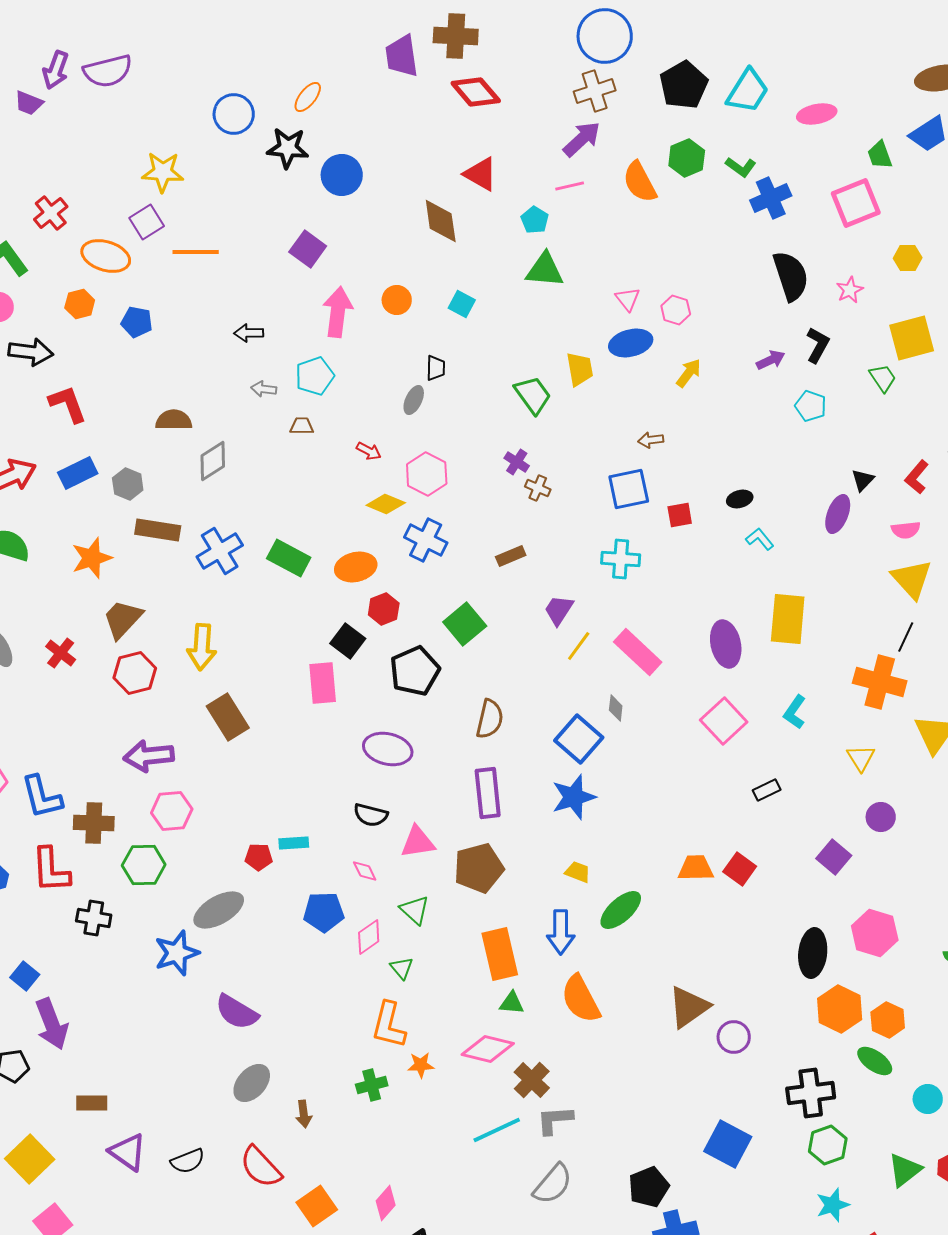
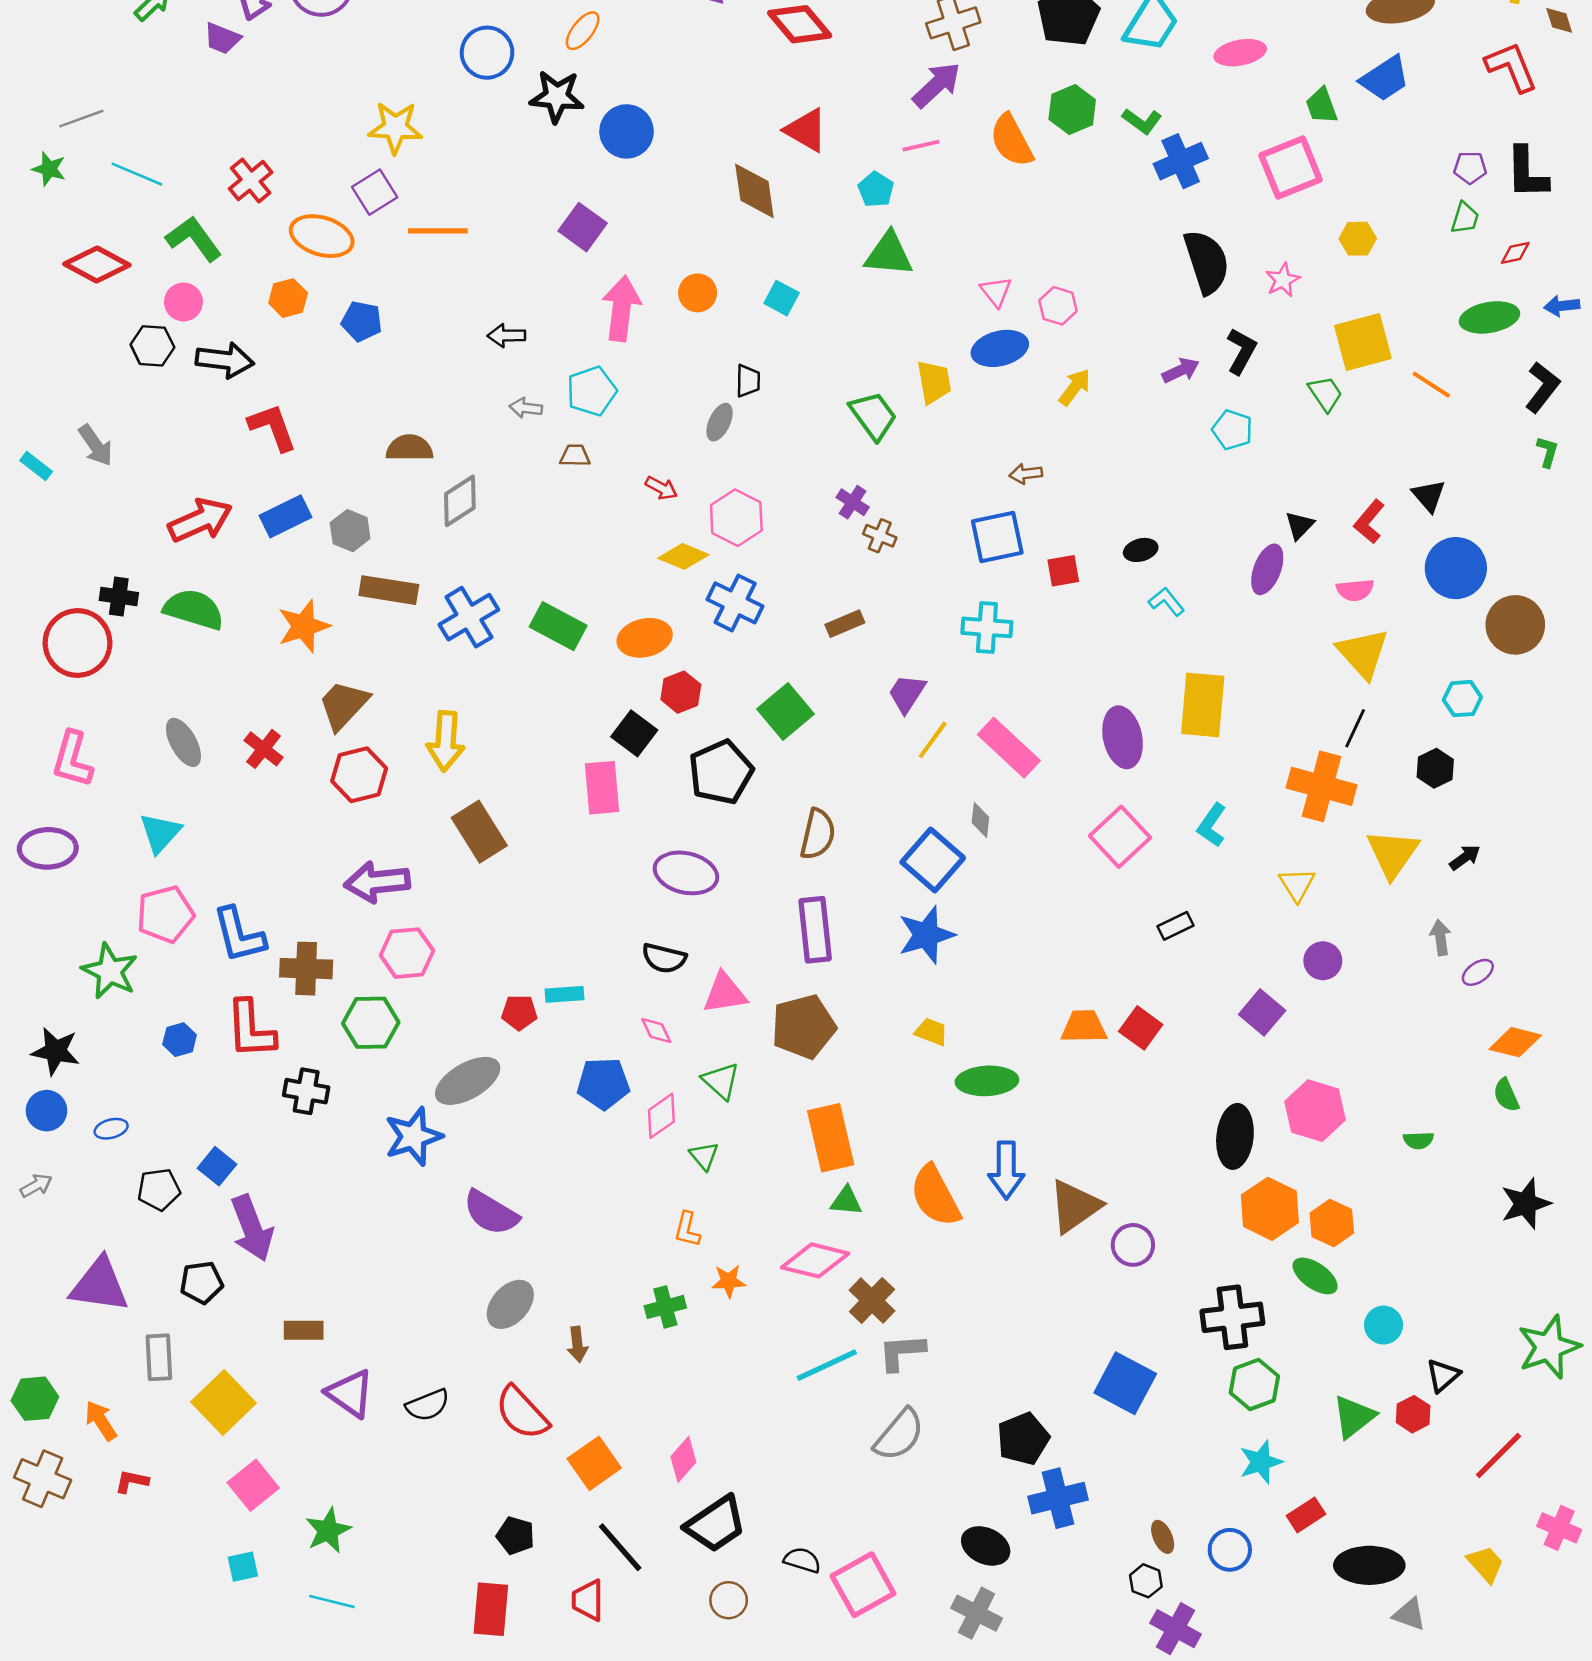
green ellipse: (621, 910) -> (987, 1081), turned 39
blue arrow: (561, 932) -> (1006, 1170), moved
orange L-shape: (389, 1025) -> (687, 1229), size x0.6

